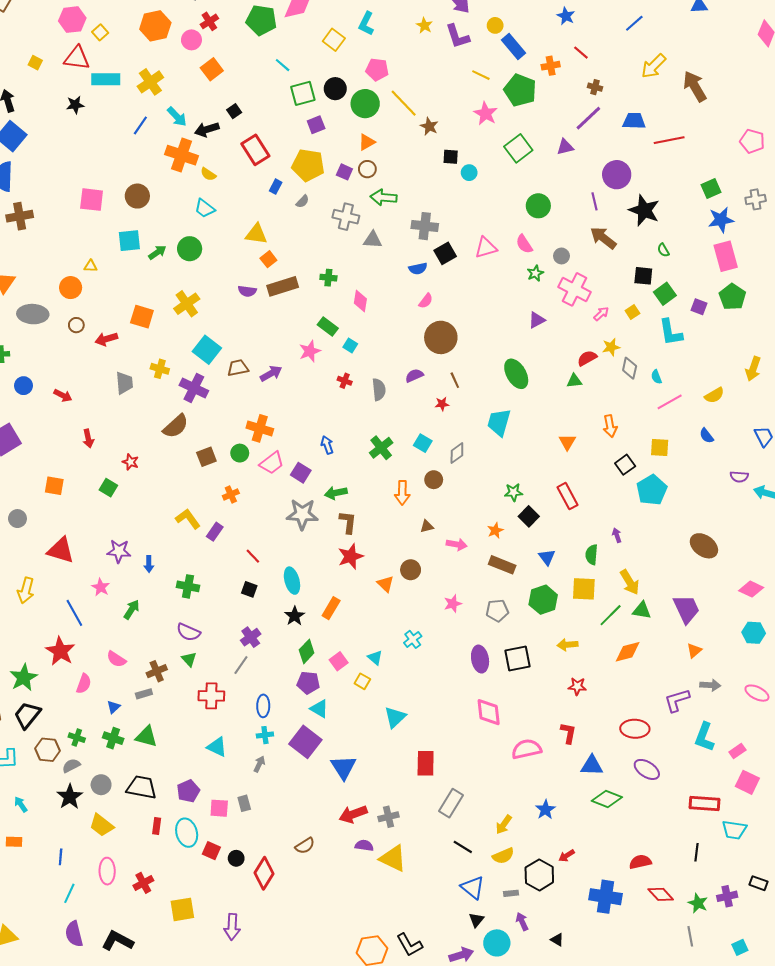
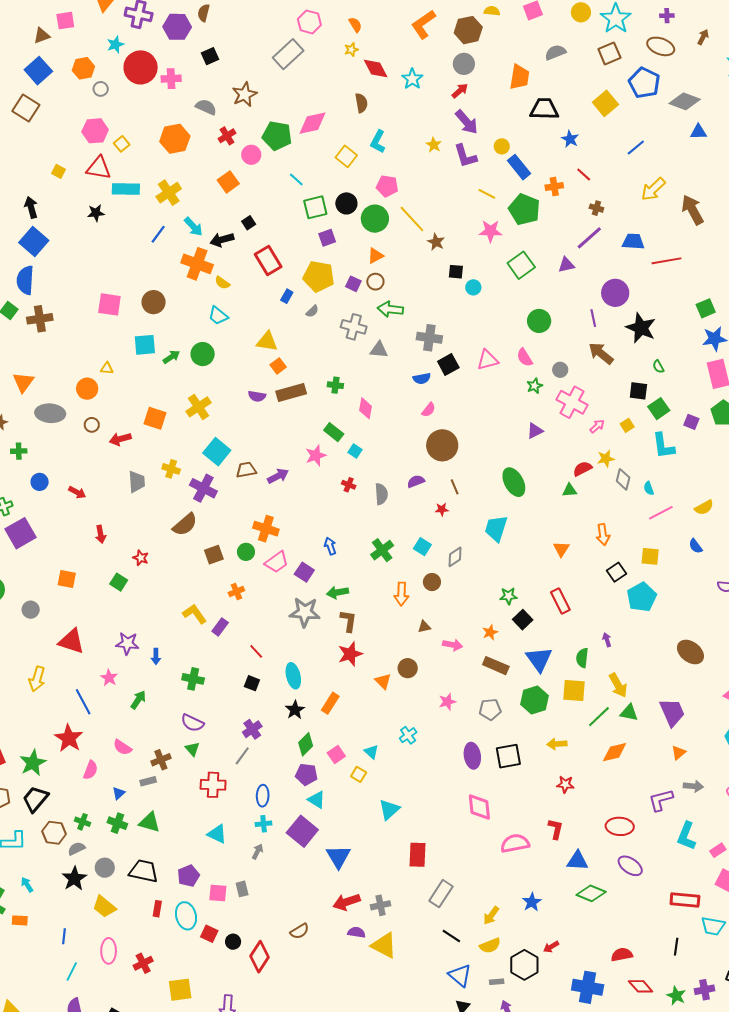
pink circle: (191, 40) -> (251, 155), moved
pink star: (486, 114) -> (490, 231), turned -30
blue triangle: (547, 557) -> (539, 659), size x1.6

